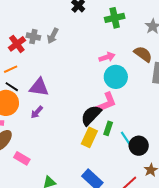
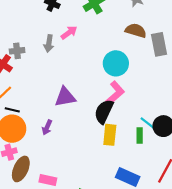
gray arrow: (53, 36) -> (49, 43), moved
pink arrow: (107, 57) -> (69, 33), moved
purple triangle: (39, 87) -> (65, 97), moved
green rectangle: (108, 128) -> (140, 135), moved

